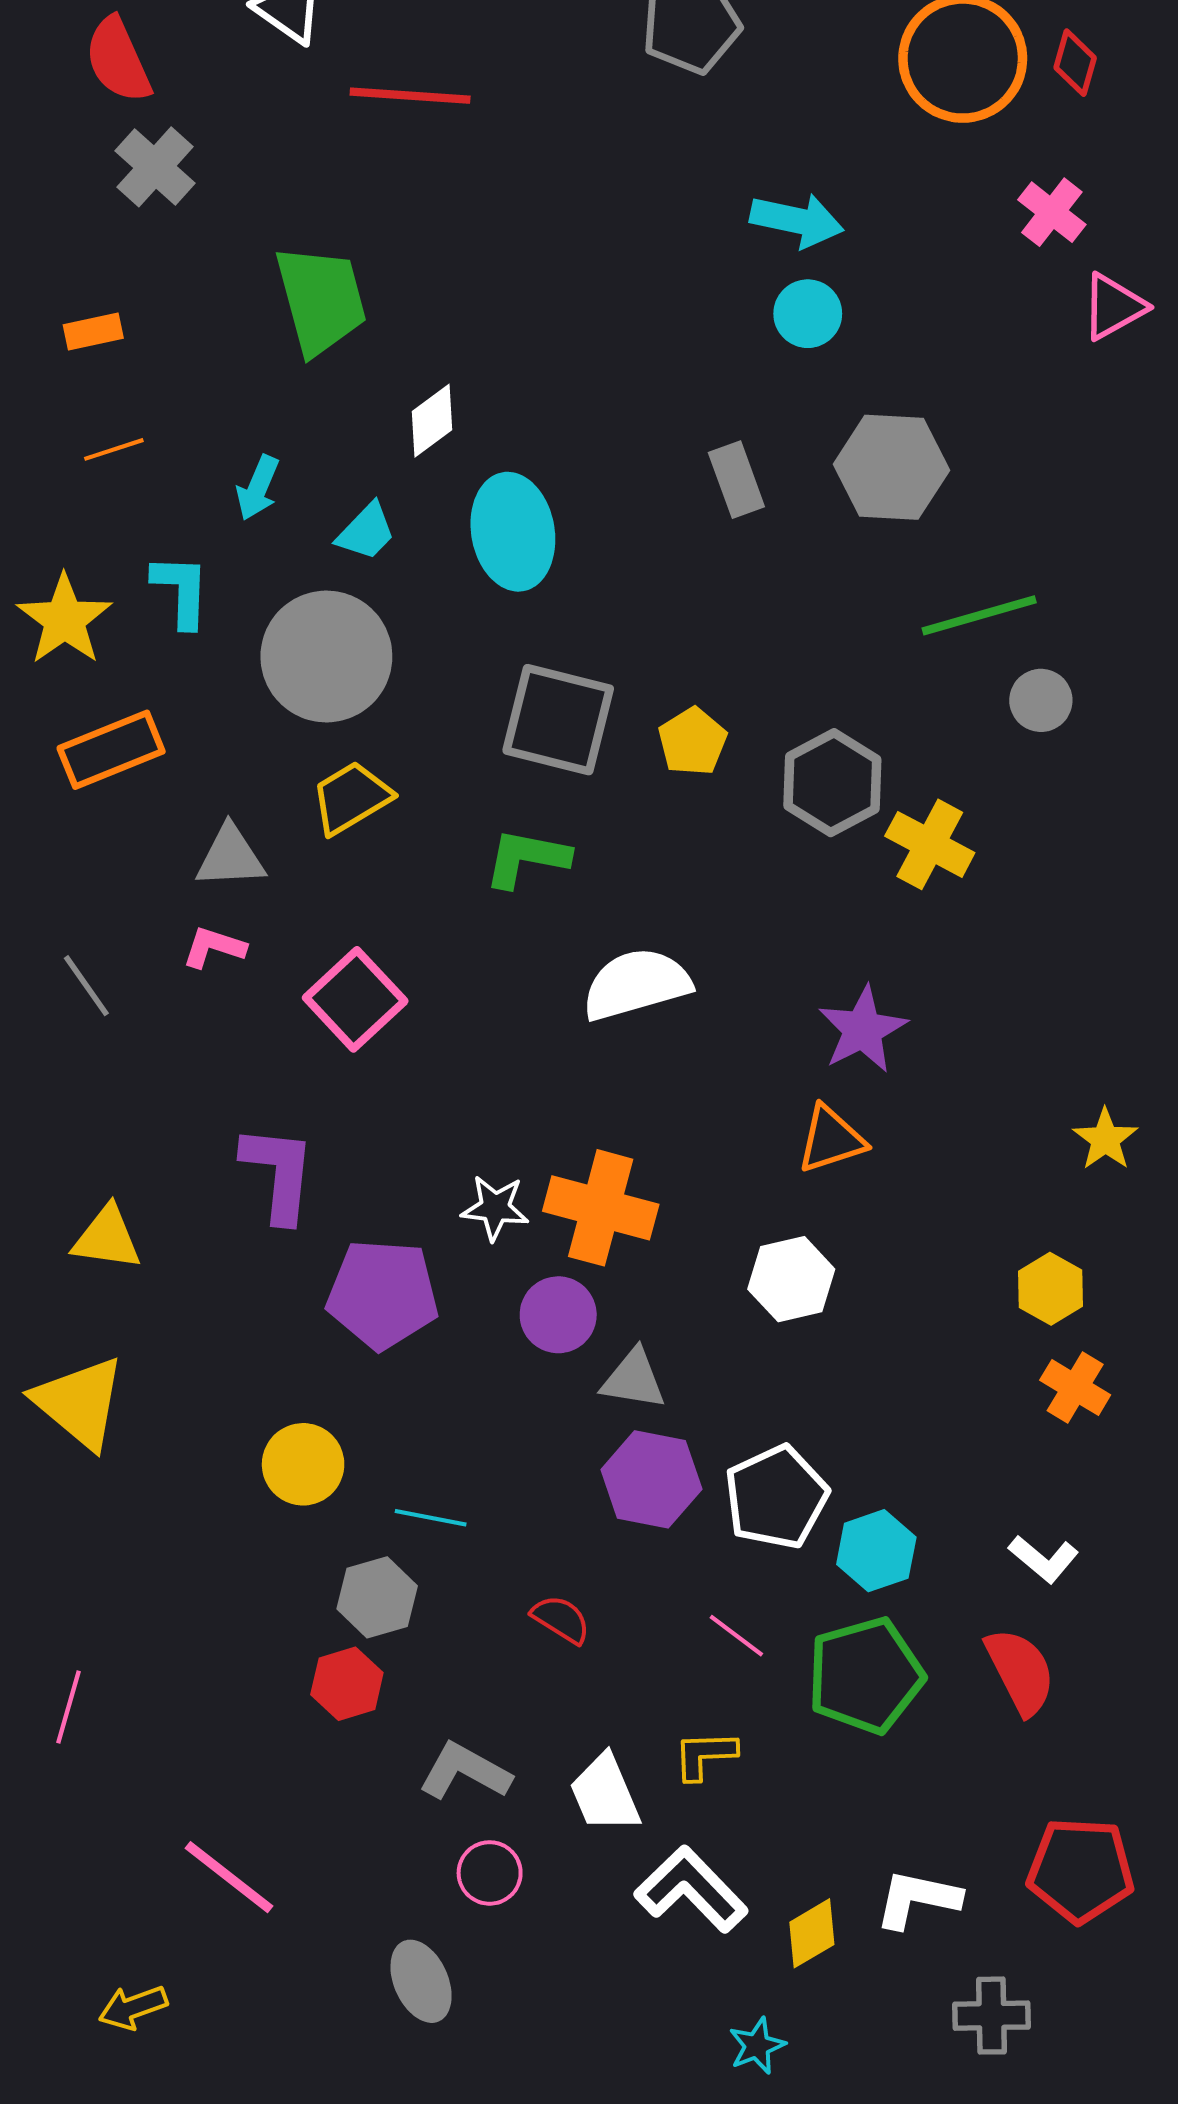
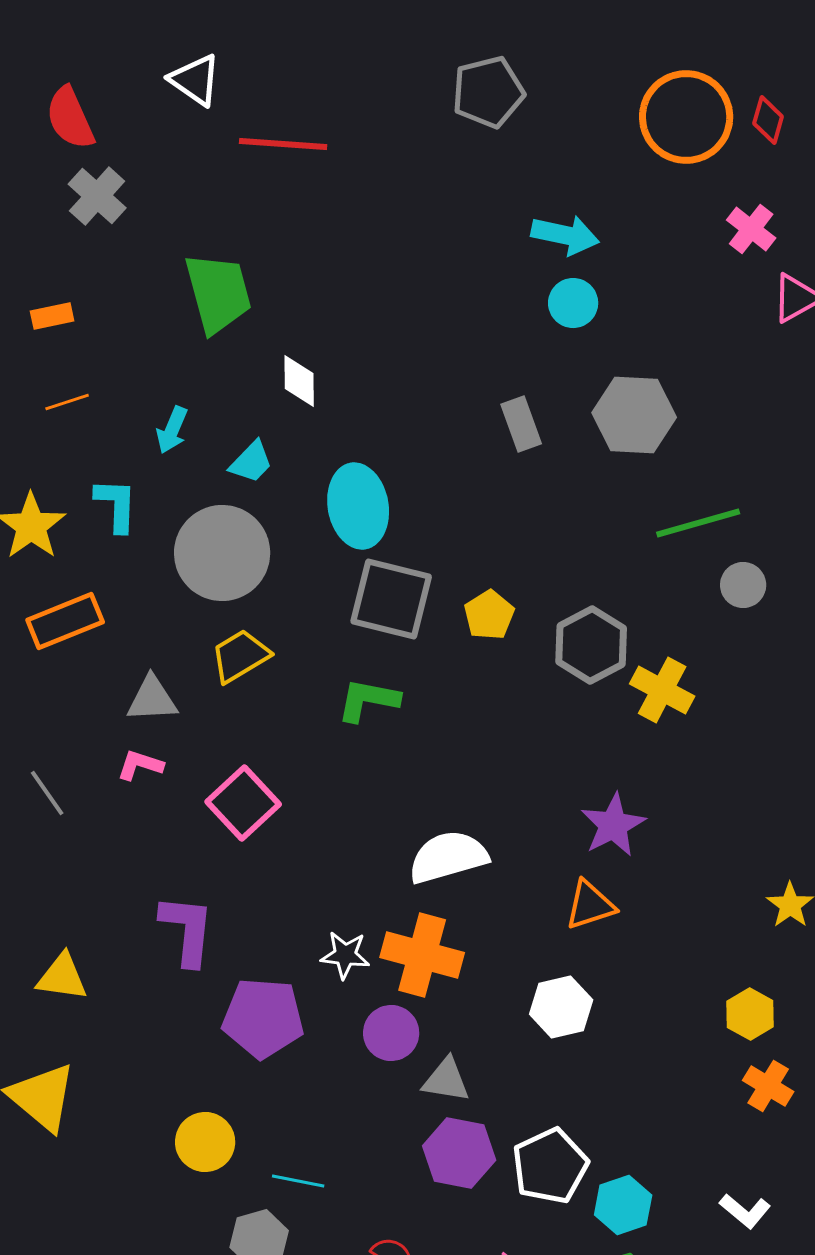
white diamond: (432, 421) -> (299, 381), turned -54
cyan ellipse: (513, 532) -> (358, 506), moved
white semicircle: (636, 984) -> (448, 857), moved

